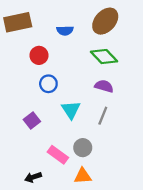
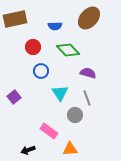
green diamond: (104, 57) -> (68, 50), moved
gray line: (103, 116) -> (87, 98), turned -42
purple square: (32, 120) -> (14, 97), moved
gray circle: (83, 148) -> (75, 115), moved

